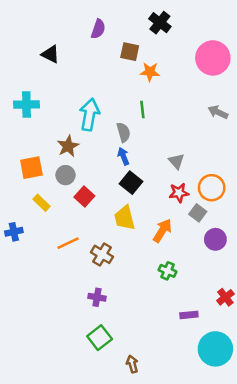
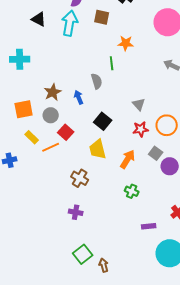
orange star: (150, 72) -> (126, 43), moved
cyan arrow: (89, 115) -> (70, 23), moved
blue arrow: (123, 156) -> (79, 97), moved
gray square: (198, 213) -> (156, 153), moved
orange line: (68, 243) -> (51, 147), moved
green square: (100, 338) -> (83, 254), moved

